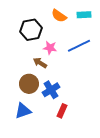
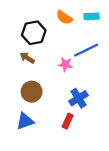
pink star: (50, 48) -> (65, 64), moved
brown arrow: (40, 63) -> (27, 58), moved
blue cross: (51, 90) -> (78, 98), moved

